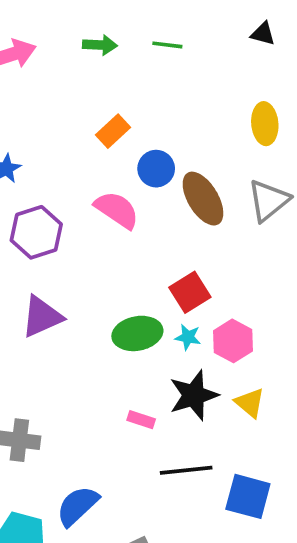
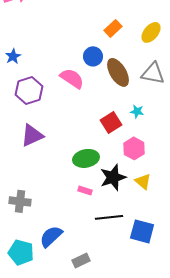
yellow ellipse: (265, 124) -> (151, 32), turned 45
orange rectangle: (113, 131) -> (113, 28), moved
gray triangle: (269, 200) -> (153, 73), turned 50
green ellipse: (137, 333) -> (86, 158), moved
cyan star: (188, 337) -> (137, 111), moved

